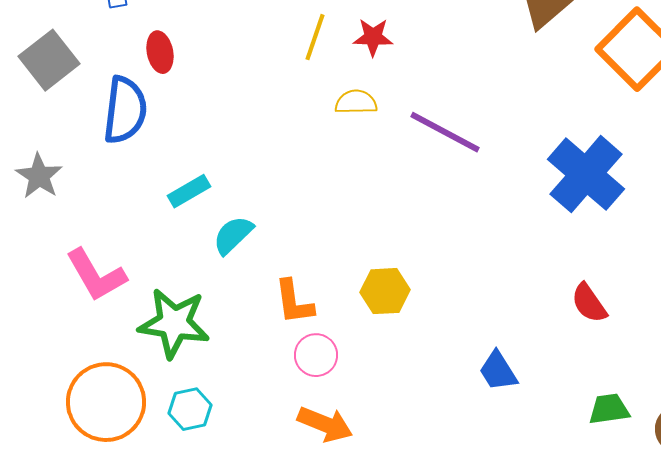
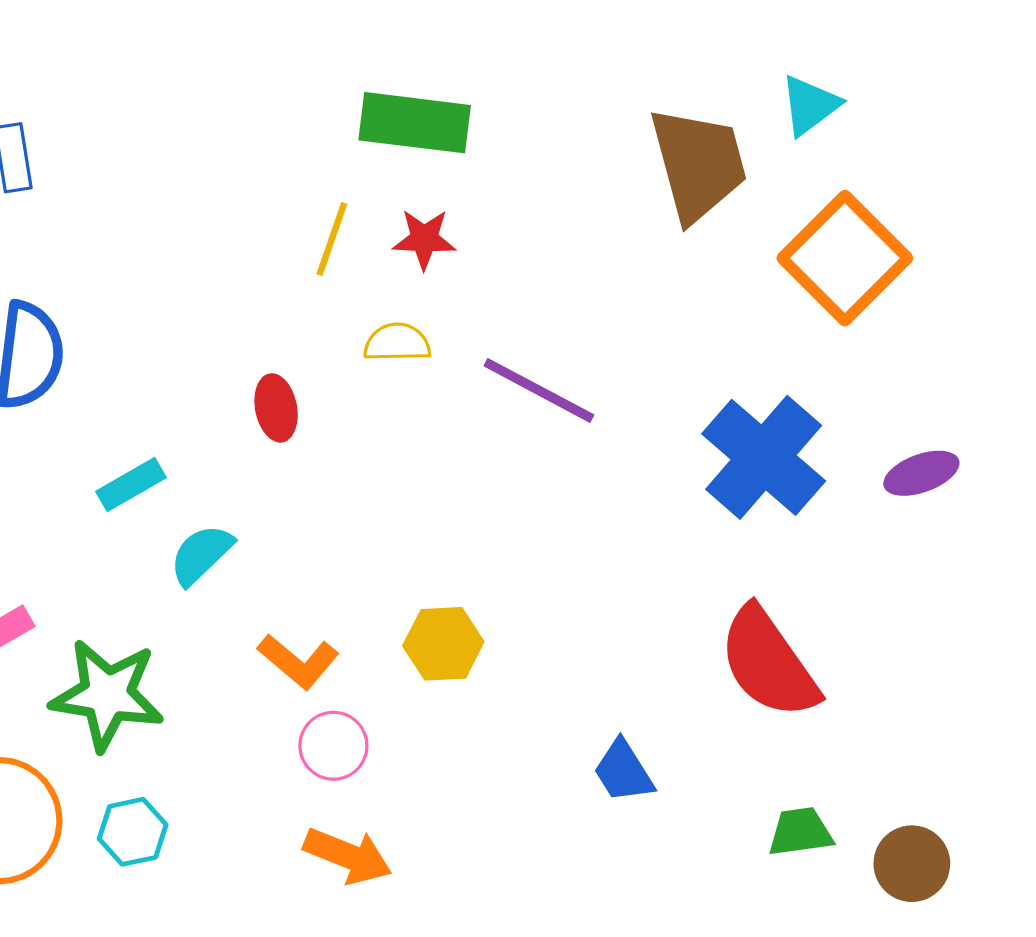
red ellipse: (160, 52) -> (276, 408), moved
orange L-shape: (294, 302) -> (298, 661), turned -42
red semicircle: (589, 303) -> (768, 663), size x1.8

